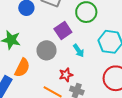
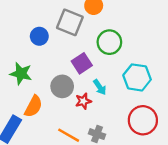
red star: (66, 75) -> (83, 101), moved

